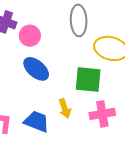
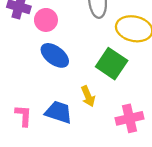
green square: (88, 80) -> (112, 64), turned 32
pink cross: (102, 114) -> (130, 118), moved

